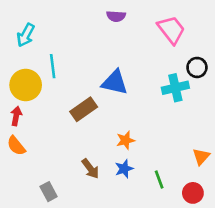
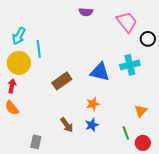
cyan arrow: (26, 35) -> (19, 36), moved
black circle: (197, 67) -> (148, 39), moved
blue triangle: (115, 82) -> (100, 72), moved
orange triangle: (201, 157) -> (141, 111), moved
green line: (159, 179) -> (126, 133), moved
gray rectangle: (49, 192) -> (36, 142), turned 40

